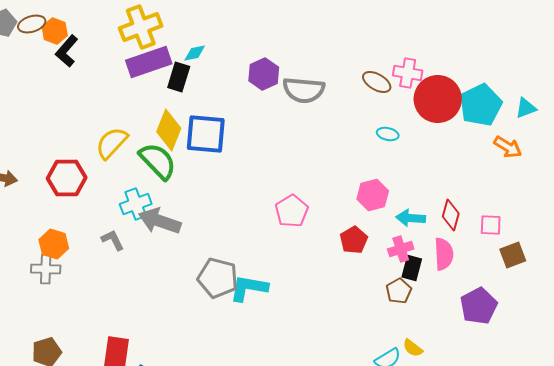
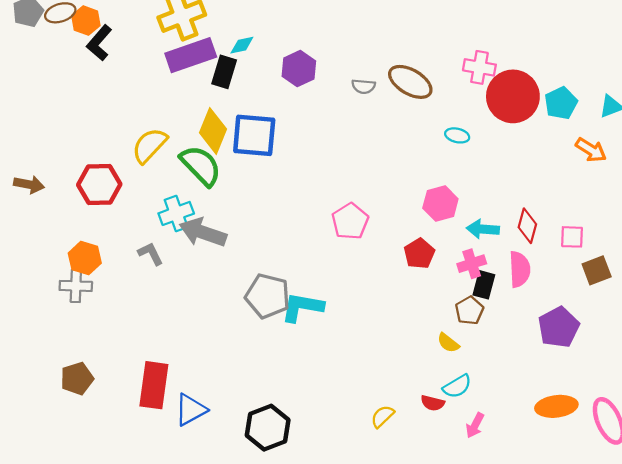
purple hexagon: (264, 74) -> (299, 69), moved
brown ellipse: (377, 82) -> (410, 82), moved, size x1.4
gray semicircle: (304, 90) -> (363, 86), size x0.5
cyan pentagon: (481, 105) -> (561, 103), size x0.7
yellow semicircle: (413, 348) -> (448, 343), moved

